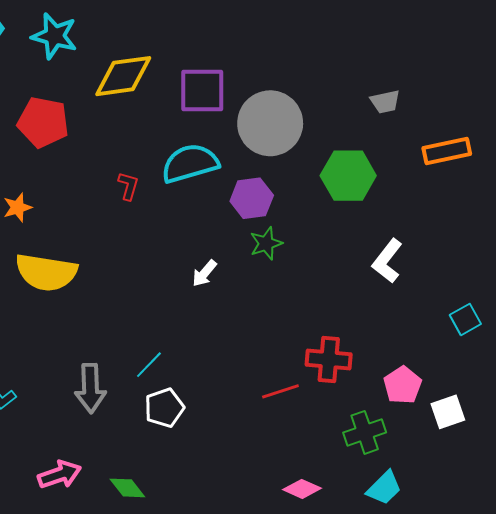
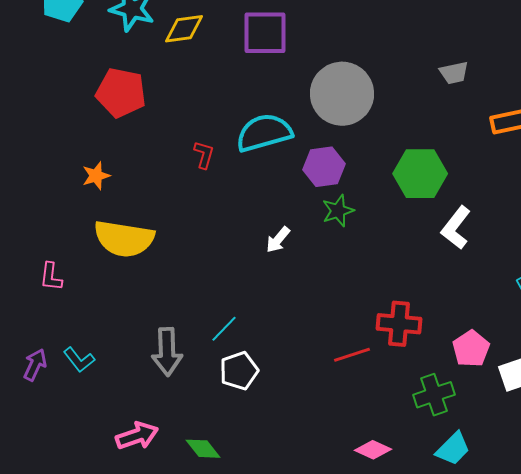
yellow diamond: (123, 76) -> (184, 29), moved, size x0.7
purple square: (202, 90) -> (265, 33), moved
green hexagon: (348, 176) -> (420, 174), moved

